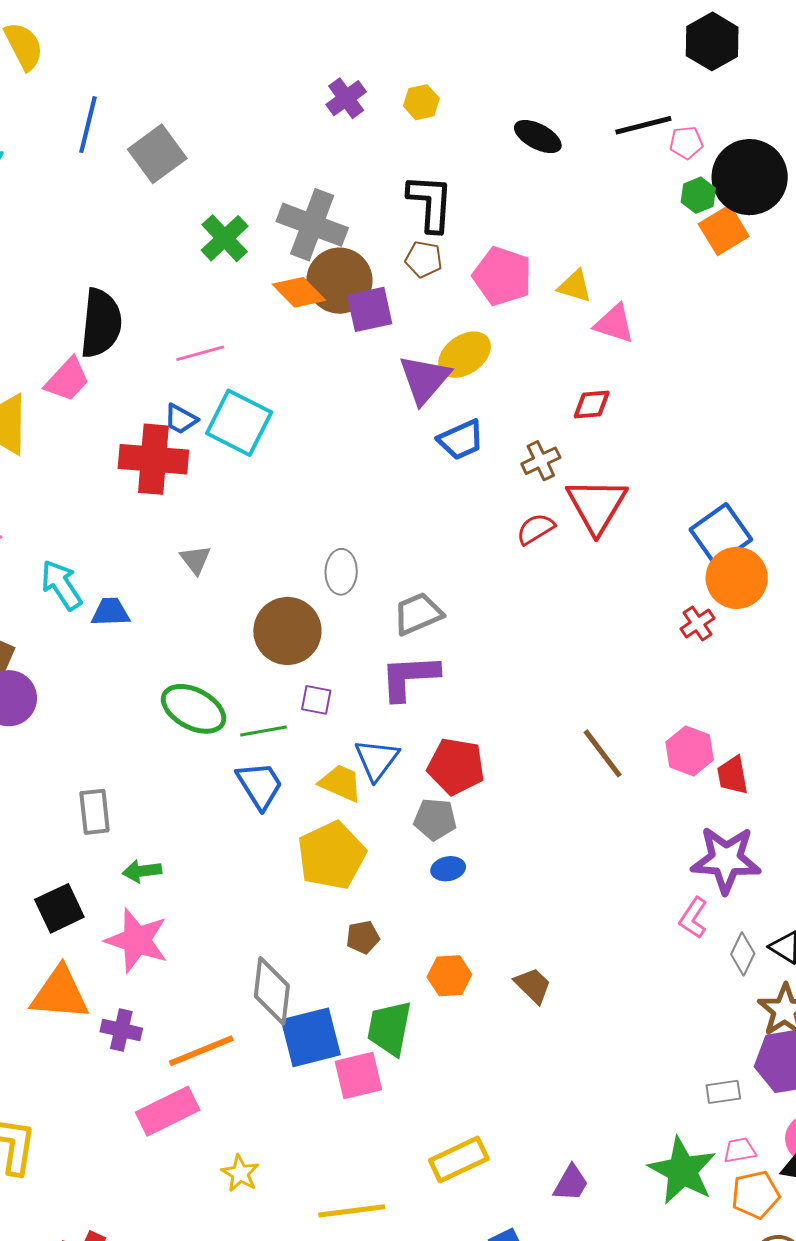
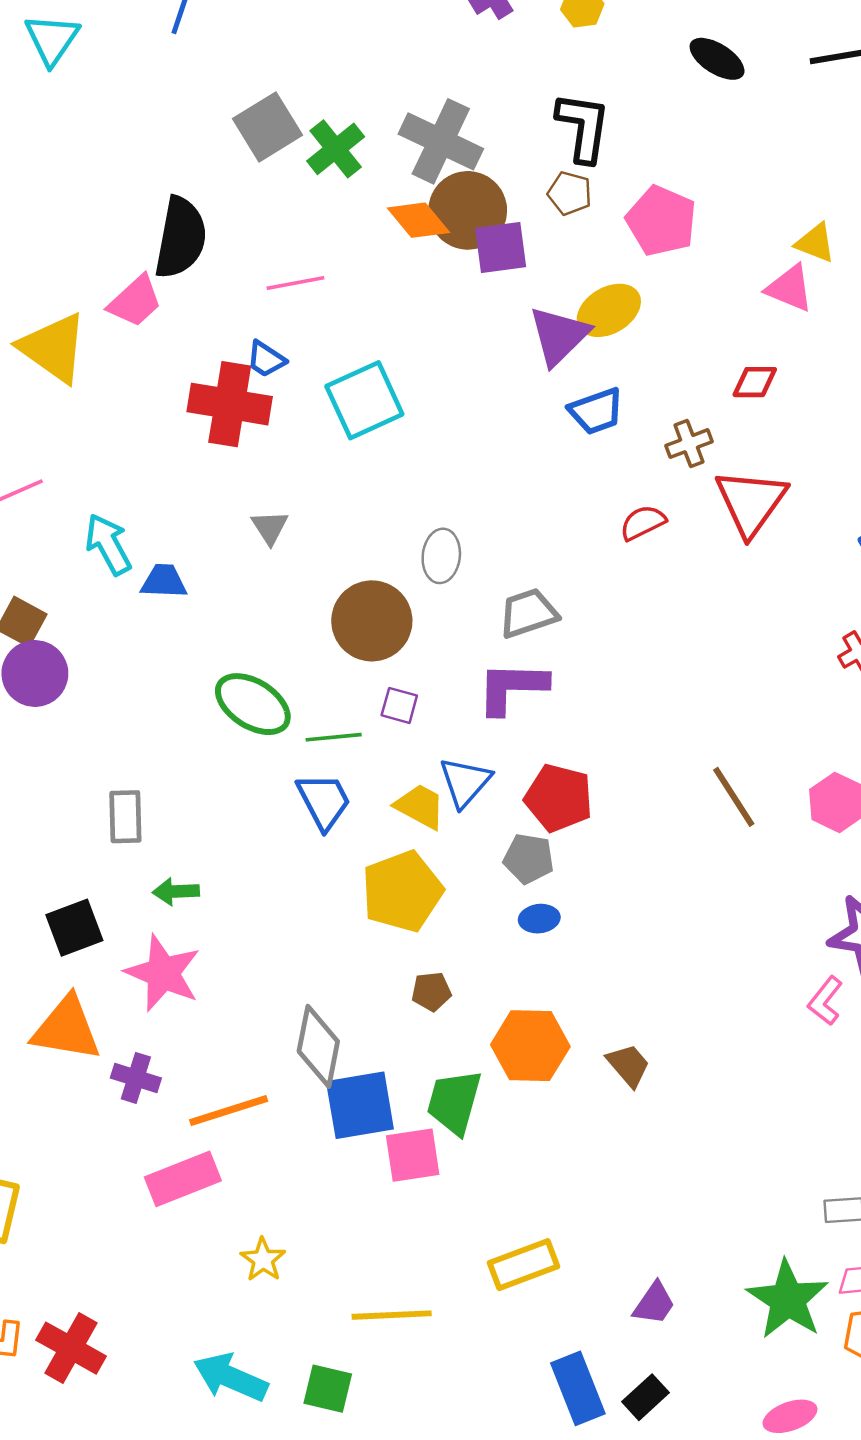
gray square: (157, 154) -> (267, 127), moved
yellow triangle: (575, 286) -> (815, 243), moved
cyan square: (239, 423) -> (364, 400), moved, turned 34
red semicircle: (536, 529) -> (643, 523), moved
orange hexagon: (449, 976) -> (530, 1046), size x1.5

